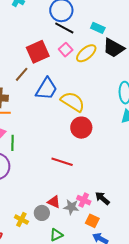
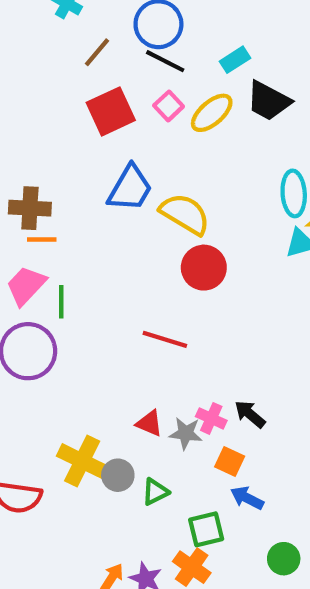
cyan rectangle: (98, 28) -> (235, 60), turned -56
brown line: (22, 74) -> (97, 52), moved
gray circle: (42, 213) -> (118, 475), moved
yellow cross: (21, 220) -> (82, 461), size x1.6

